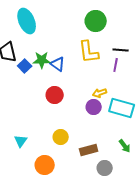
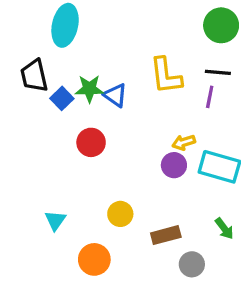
cyan ellipse: (27, 21) -> (65, 25), turned 35
green circle: (96, 21) -> (221, 25), moved
red circle: (55, 95) -> (91, 142), moved

